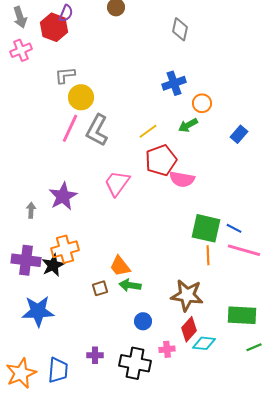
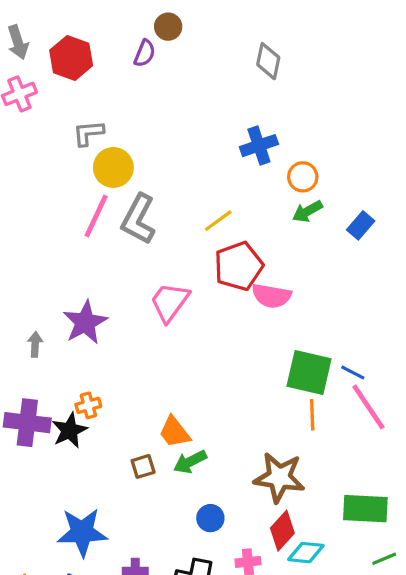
purple semicircle: (66, 13) -> (145, 53), moved
green arrow: (188, 125) -> (307, 211), moved
orange cross: (65, 249) -> (88, 405), size x0.6
pink line: (244, 250) -> (368, 407), turned 40
green arrow: (130, 285) -> (190, 462), turned -35
blue star: (38, 311) -> (82, 532), moved

